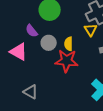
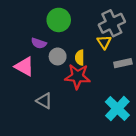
purple semicircle: (32, 31) -> (39, 43), turned -32
gray triangle: (31, 92) -> (44, 101), moved

